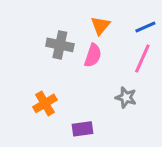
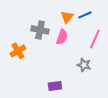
blue line: (145, 27) -> (85, 15), moved
orange cross: (45, 103) -> (18, 51), moved

